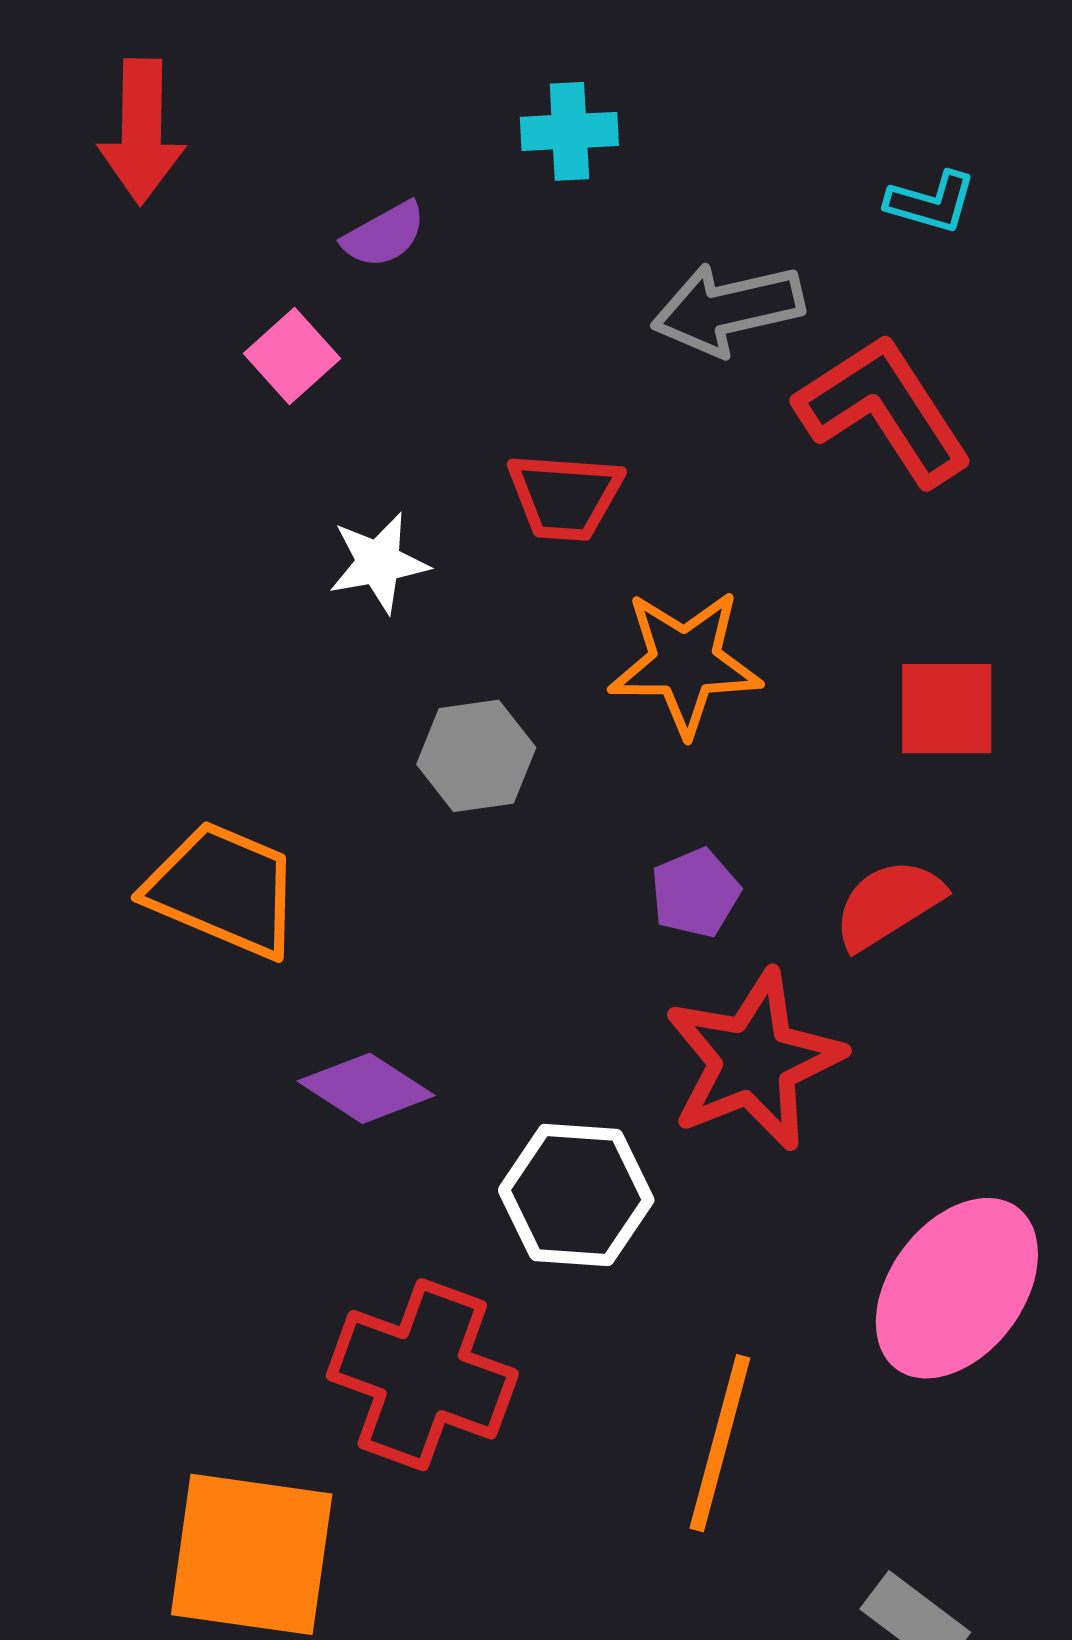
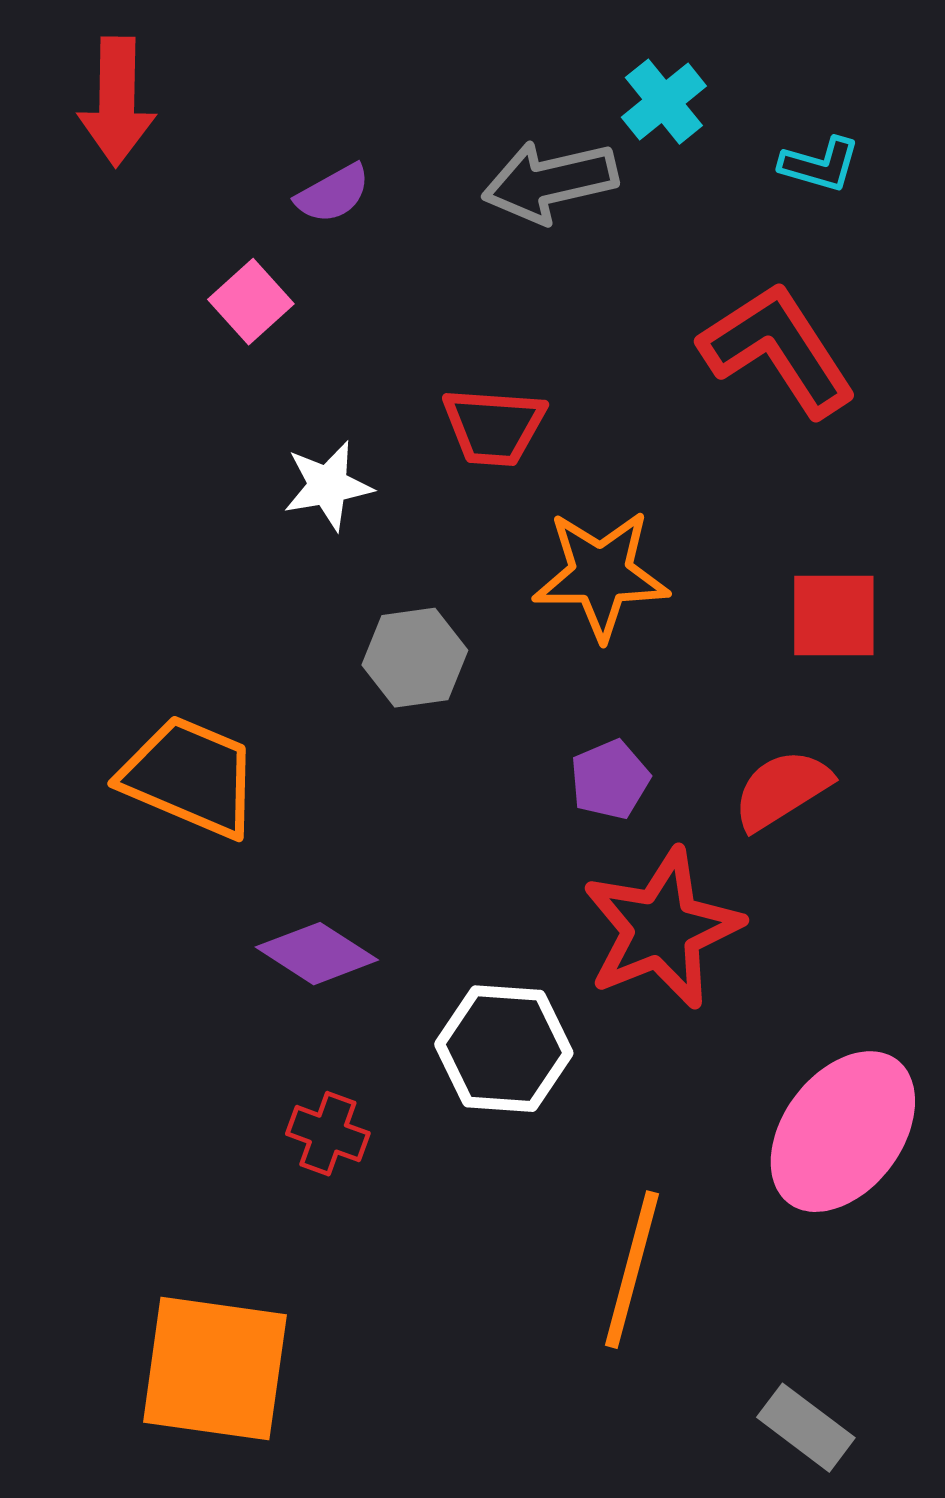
cyan cross: (569, 131) -> (664, 102), moved, turned -36
gray arrow: (728, 309) -> (550, 182), moved
red cross: (422, 1375) -> (328, 1134), moved, size x0.5

